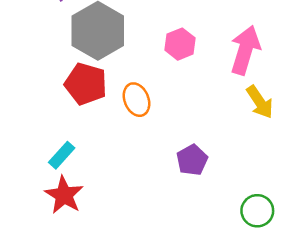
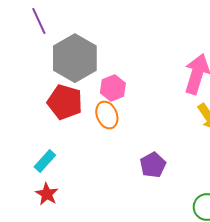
pink hexagon: (180, 44) -> (113, 88), moved
red star: (64, 195) -> (47, 194), size x0.7

